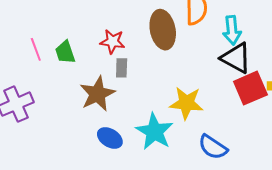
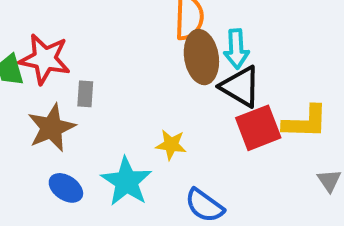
brown ellipse: (163, 30) -> (201, 57), moved
red star: (112, 41) -> (45, 59), moved, size x1.5
yellow star: (186, 103) -> (171, 145), size x0.7

